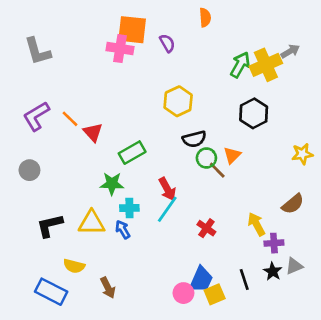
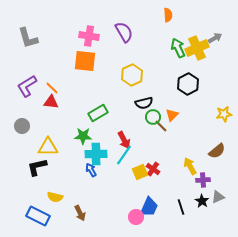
orange semicircle: (205, 18) -> (168, 15), moved
orange square: (132, 30) -> (85, 61), moved
purple semicircle: (167, 43) -> (124, 32), size x1.5
green arrow: (240, 65) -> (178, 48), turned -54
red triangle: (93, 132) -> (51, 102), moved, turned -42
cyan cross: (129, 208) -> (96, 154), size x1.5
yellow triangle: (92, 223) -> (48, 147), moved
yellow square: (215, 294) -> (140, 172), moved

